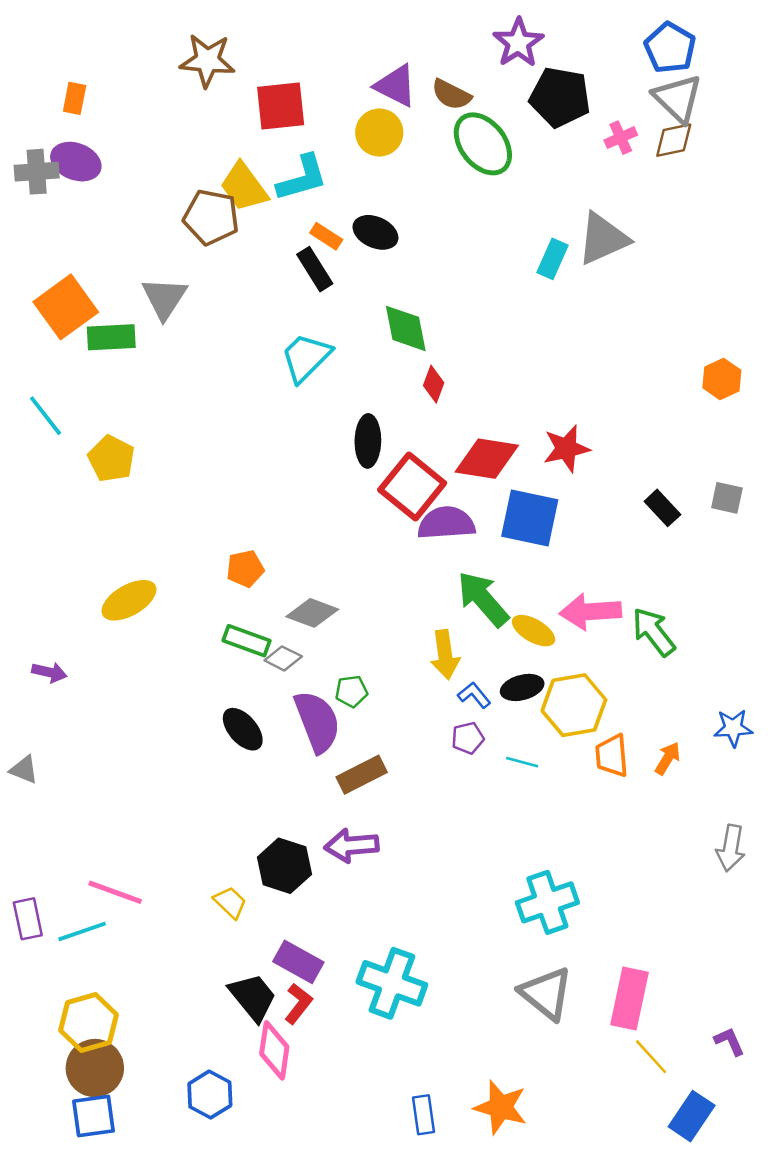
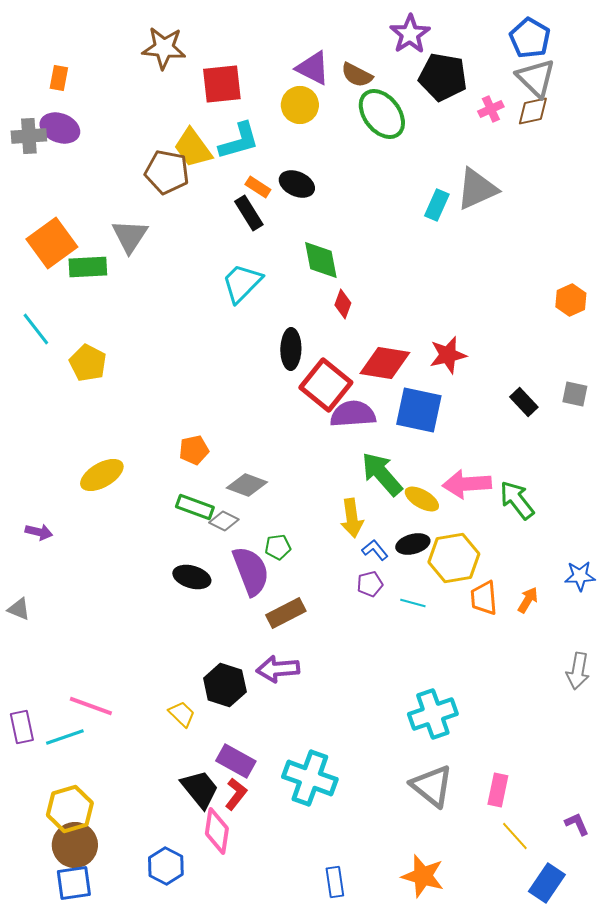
black ellipse: (243, 729) -> (192, 577), turned -33
pink rectangle: (630, 998) -> (498, 790), size x0.7
orange star: (501, 1107) -> (423, 876), moved

